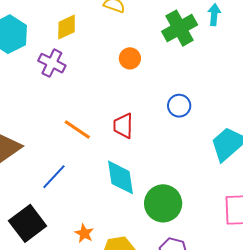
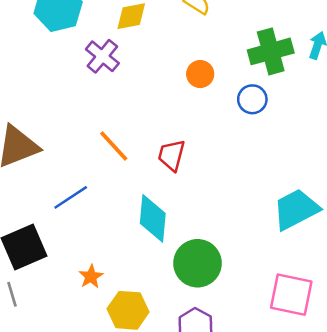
blue circle: (179, 106) -> (252, 99), moved

